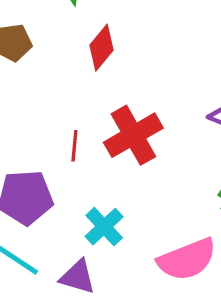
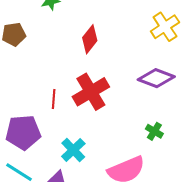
red diamond: (102, 48) -> (90, 39), moved

